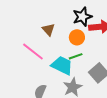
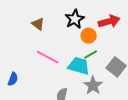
black star: (82, 17) -> (75, 19), moved
brown triangle: (48, 29) -> (38, 24), moved

